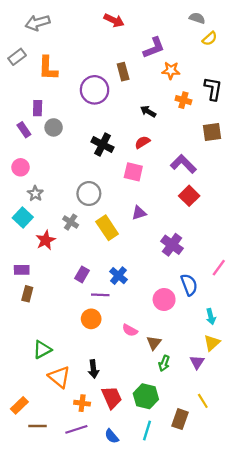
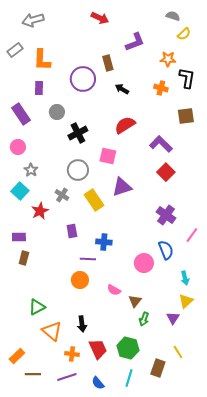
orange star: (171, 70) -> (168, 59), moved
purple rectangle: (38, 108) -> (39, 88), moved
black arrow: (148, 112) -> (122, 89), moved
gray circle: (54, 127) -> (57, 112), moved
purple rectangle: (24, 130) -> (21, 114), size x1.5
red semicircle: (142, 142) -> (125, 125), size x1.5
black cross: (103, 145) -> (78, 133), moved, turned 36
pink square: (133, 172) -> (108, 156), moved
purple triangle: (139, 213) -> (122, 187), size x1.5
purple cross: (172, 245) -> (166, 215), moved
purple rectangle: (82, 274) -> (72, 231), moved, turned -40
blue cross: (118, 276) -> (104, 242), turned -35

